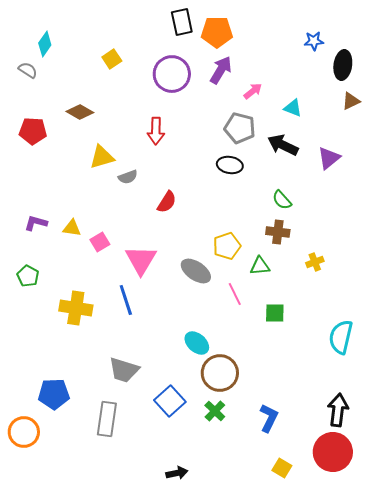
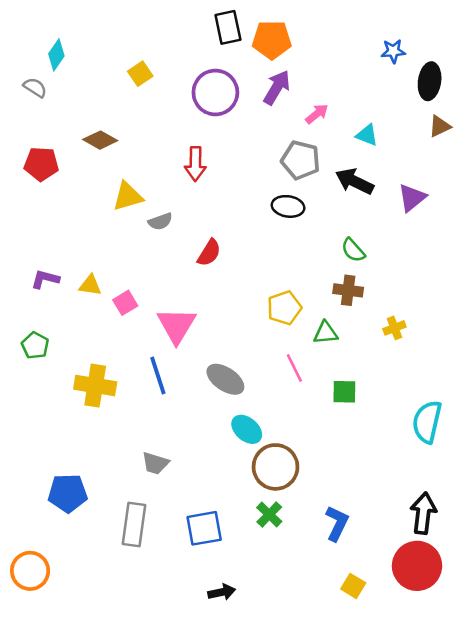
gray ellipse: (196, 271) -> (225, 379), moved
gray trapezoid: (124, 370) -> (155, 463), size x0.7
blue square: (170, 401) -> (204, 528), moved, turned 32
orange circle: (24, 432) -> (30, 571), moved

